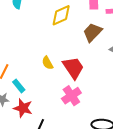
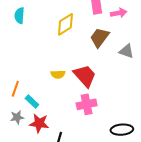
yellow semicircle: (47, 63) -> (58, 74), turned -56
pink cross: (71, 96) -> (87, 104), turned 30

